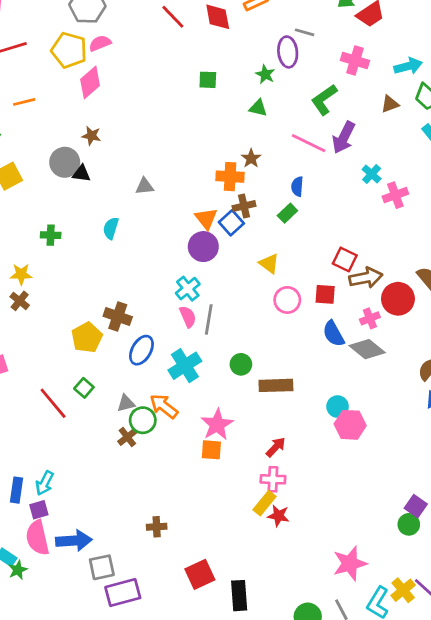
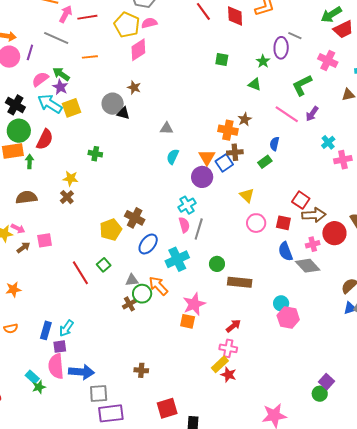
purple arrow: (344, 138) -> (312, 114), size x0.7
cyan semicircle: (111, 228) -> (173, 157), moved

